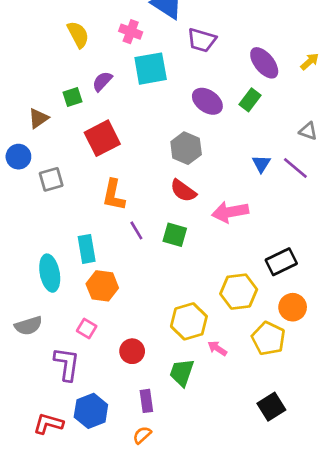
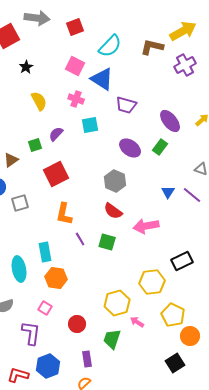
cyan square: (151, 69) -> (90, 125), size x0.7
orange circle: (293, 307) -> (190, 336), moved

